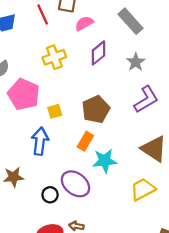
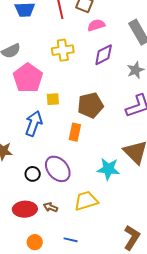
orange rectangle: (85, 141) -> (75, 132), turned -30
cyan star: (105, 161) -> (108, 169), moved
yellow trapezoid: (143, 189) -> (86, 201), moved

